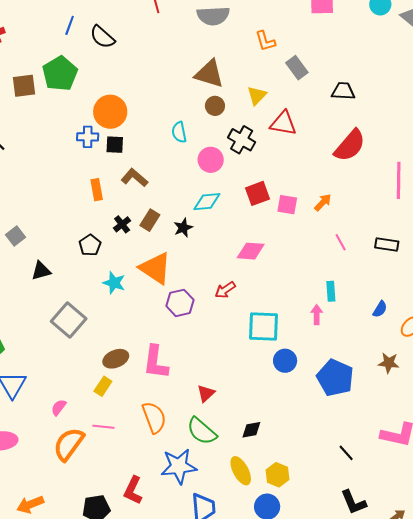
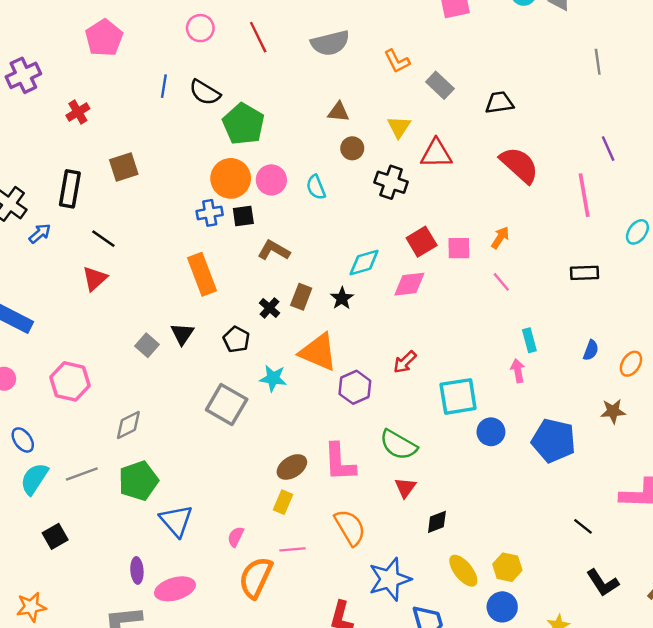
green pentagon: (60, 74) -> (243, 124), moved
brown triangle: (209, 74) -> (338, 112), size x0.6
red semicircle: (350, 146) -> (519, 165), turned -78
pink circle: (211, 160) -> (271, 180), moved
orange rectangle: (97, 190) -> (202, 274), moved, size x1.6
pink line: (341, 242) -> (501, 282), moved
pink diamond: (251, 251) -> (409, 284), moved
black triangle: (41, 271) -> (182, 334), moved, turned -30
gray square: (69, 320) -> (227, 405), moved
black diamond: (251, 430) -> (437, 522), moved
green semicircle: (202, 431) -> (398, 445), moved

